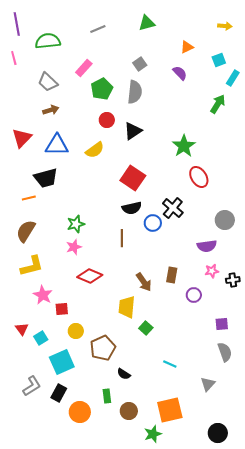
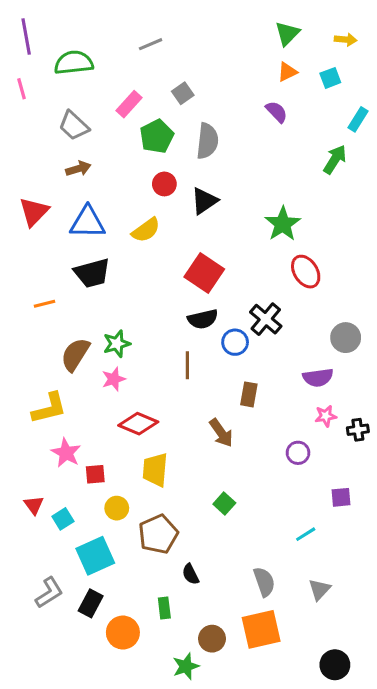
green triangle: (147, 23) -> (287, 33), moved, turned -30
cyan square: (219, 60) -> (330, 78), moved
gray square: (140, 64) -> (183, 93), moved
black trapezoid: (46, 178) -> (92, 273), moved
brown semicircle: (26, 231) -> (75, 354), moved
brown rectangle: (172, 275) -> (249, 394), moved
yellow trapezoid: (127, 307) -> (155, 470), moved
gray semicircle: (225, 352) -> (264, 582), moved
cyan line: (170, 364) -> (306, 534), moved, turned -56
black semicircle: (124, 374) -> (190, 574), turned 32
brown circle: (129, 411) -> (212, 639), moved
green star: (153, 434) -> (186, 666), moved

